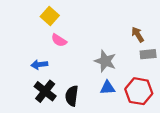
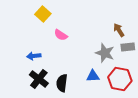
pink semicircle: (59, 40) -> (61, 35), moved
gray star: (105, 61) -> (105, 53), moved

